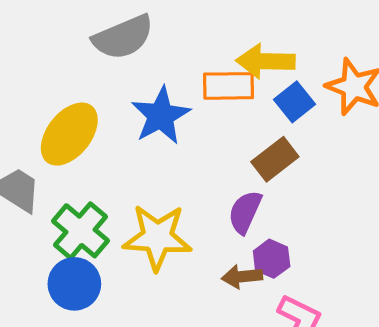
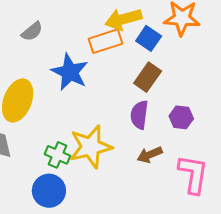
gray semicircle: (123, 37) -> (32, 31), size x0.6
green cross: (81, 231) -> (58, 155), moved, size x0.7
purple hexagon: (272, 259) -> (181, 117), moved

